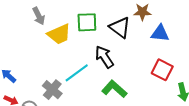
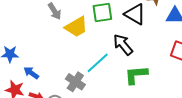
green L-shape: (114, 89) -> (136, 75), turned -40

